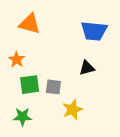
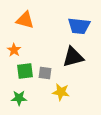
black triangle: (87, 68) -> (73, 57), size x1.6
yellow star: (73, 110) -> (61, 92), turned 30

